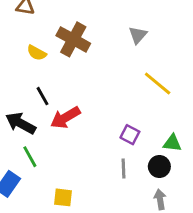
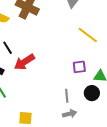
purple square: (130, 135) -> (79, 67), moved, turned -32
gray arrow: (160, 199) -> (70, 114), moved, turned 88

